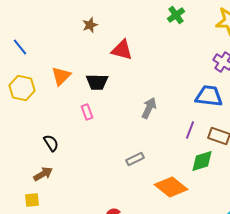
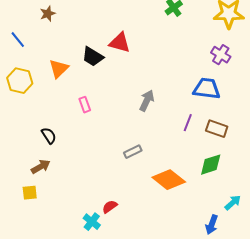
brown star: (90, 25) -> (48, 14), moved
black trapezoid: (97, 82) -> (93, 57), moved, turned 30
green diamond: (202, 161) -> (211, 165), moved

